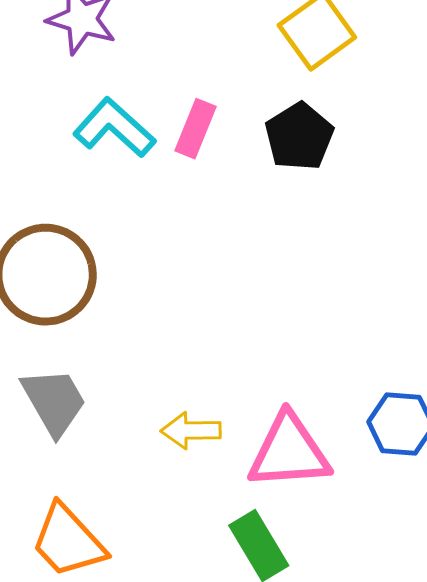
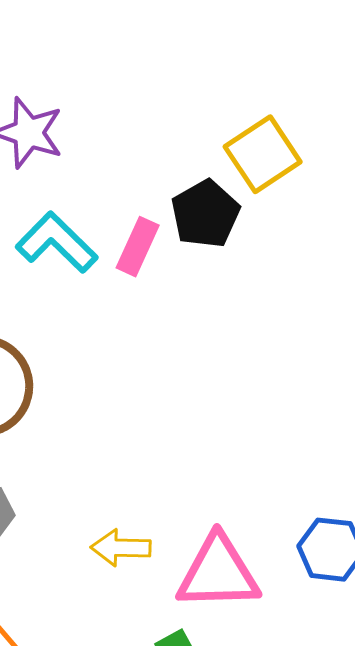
black pentagon: (299, 136) -> (205, 214), moved

